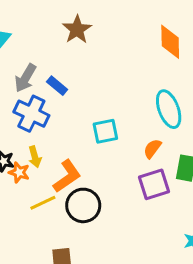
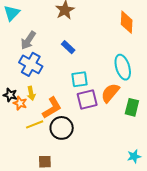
blue rectangle: (57, 86) -> (68, 47), moved
orange semicircle: (152, 149) -> (110, 93), size x1.5
purple square: (154, 184) -> (87, 99), moved

